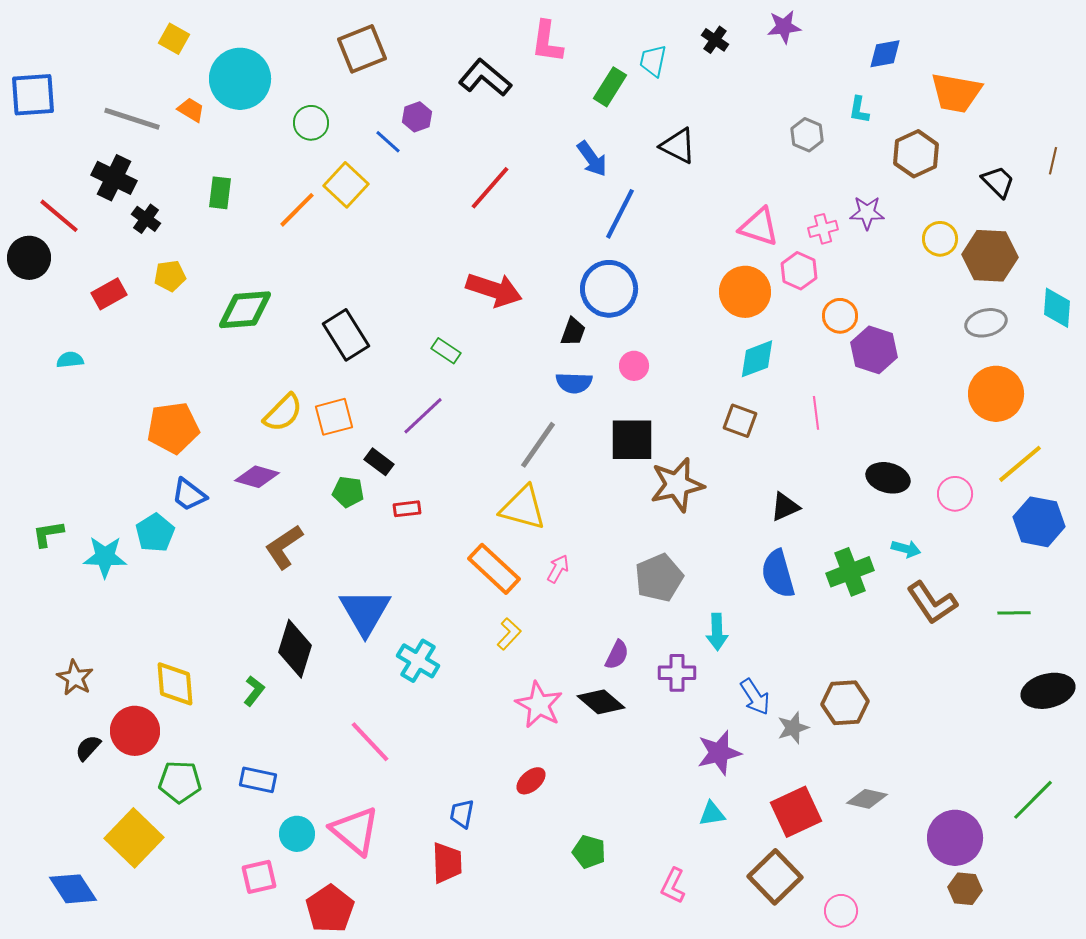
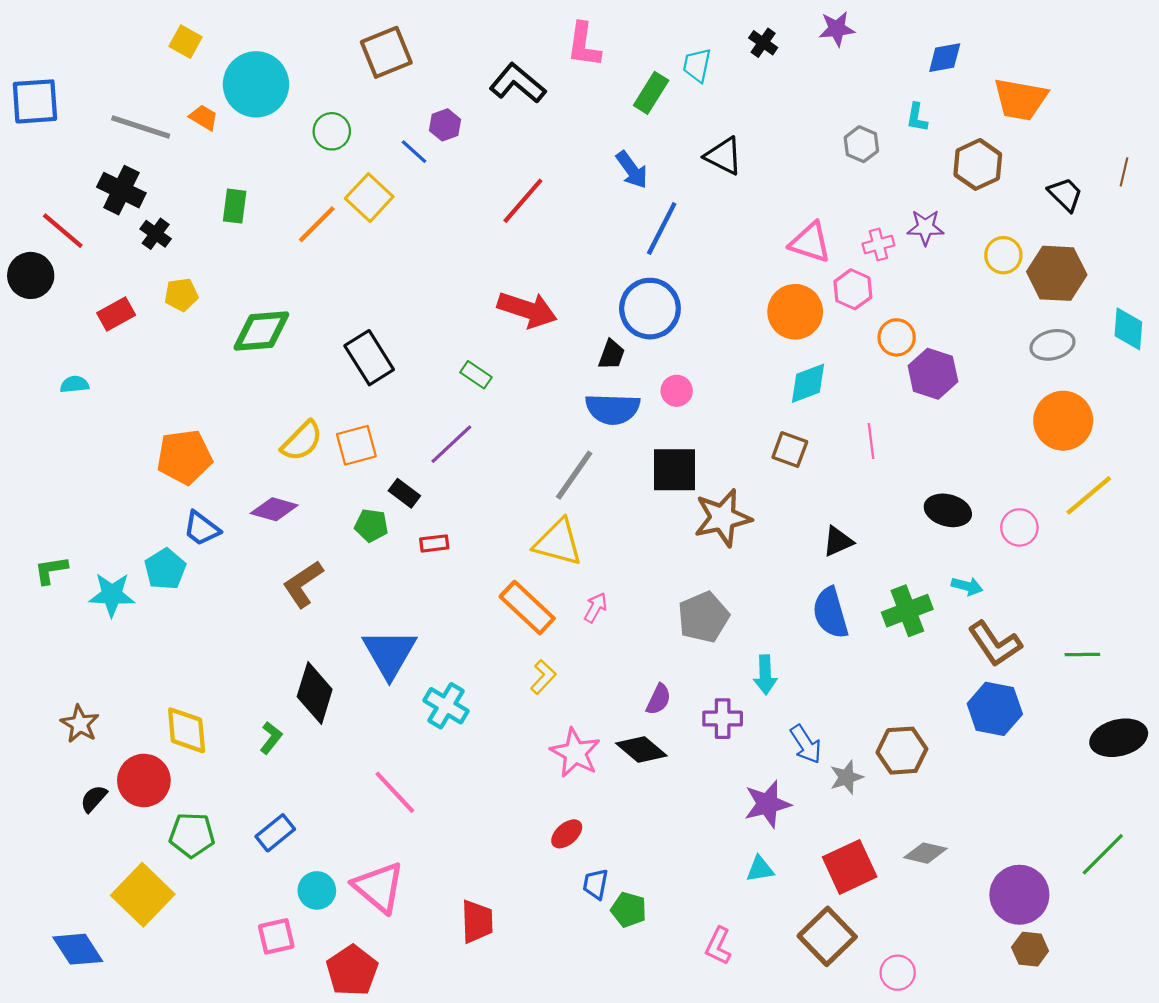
blue semicircle: (574, 383) -> (613, 409), size x1.4
blue hexagon: (1039, 522) -> (995, 709), moved
blue rectangle: (258, 780) -> (275, 833), turned -51
blue trapezoid: (462, 814) -> (596, 884), moved

